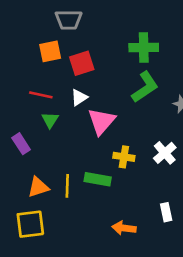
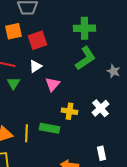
pink triangle: (102, 121) -> (52, 84), size x0.7

